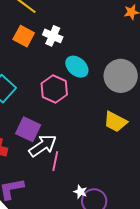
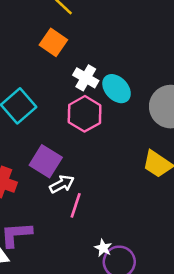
white cross: (53, 36) -> (86, 78), moved
white arrow: (43, 146) -> (62, 184), size x0.7

